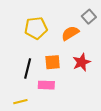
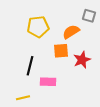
gray square: (89, 17) -> (89, 16), turned -32
orange square: (53, 62) -> (61, 51), moved

